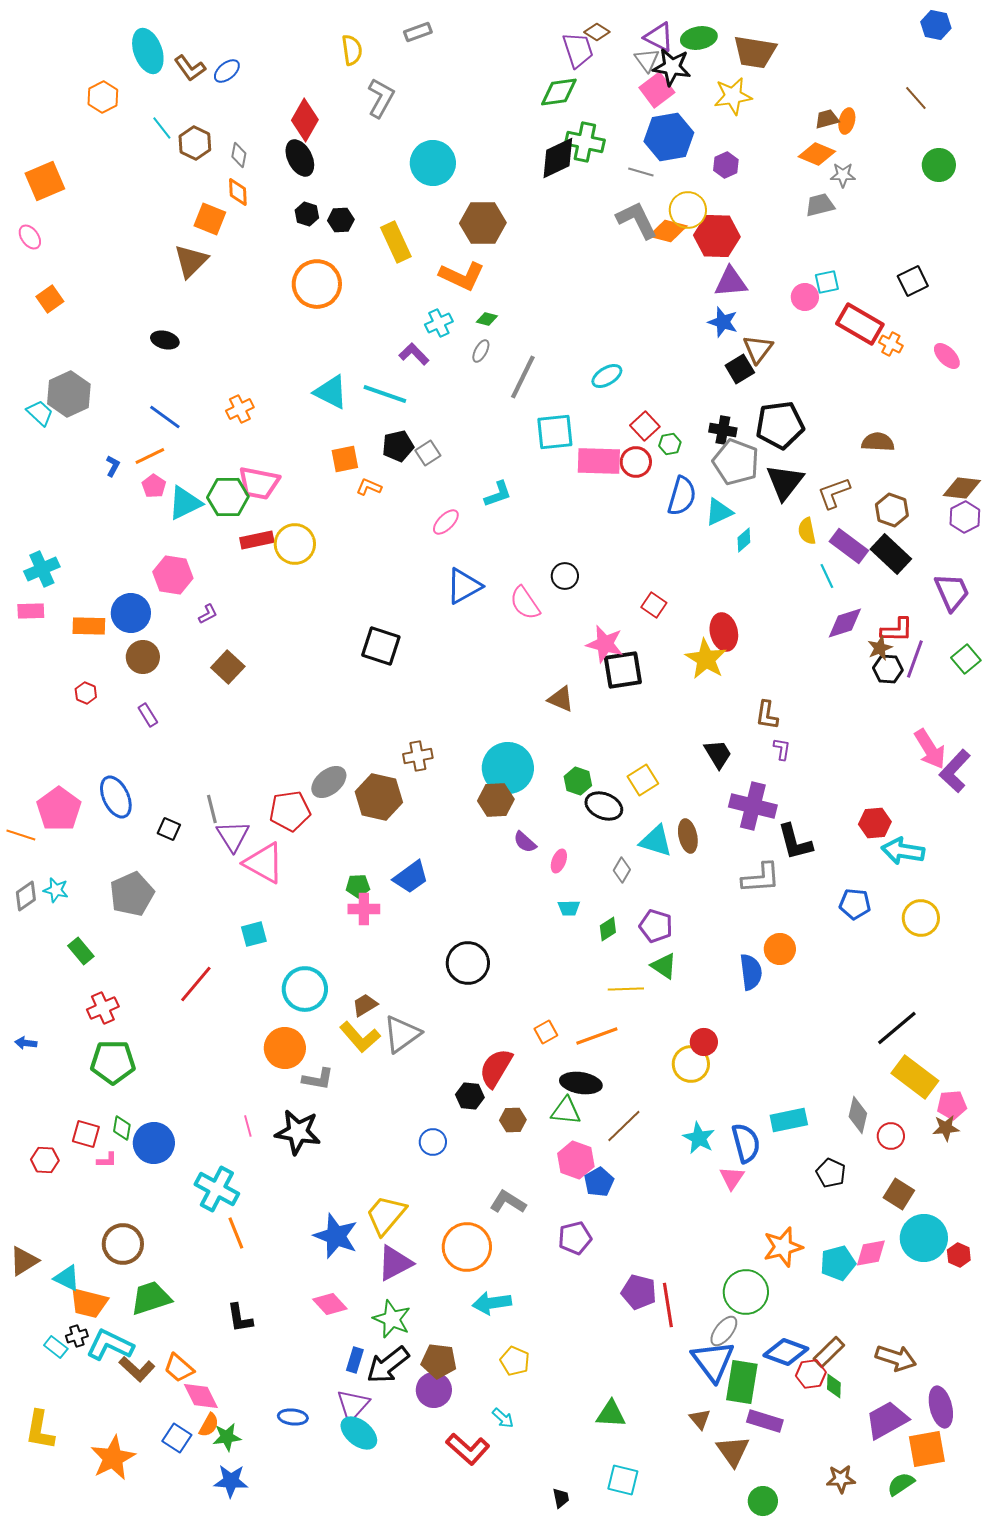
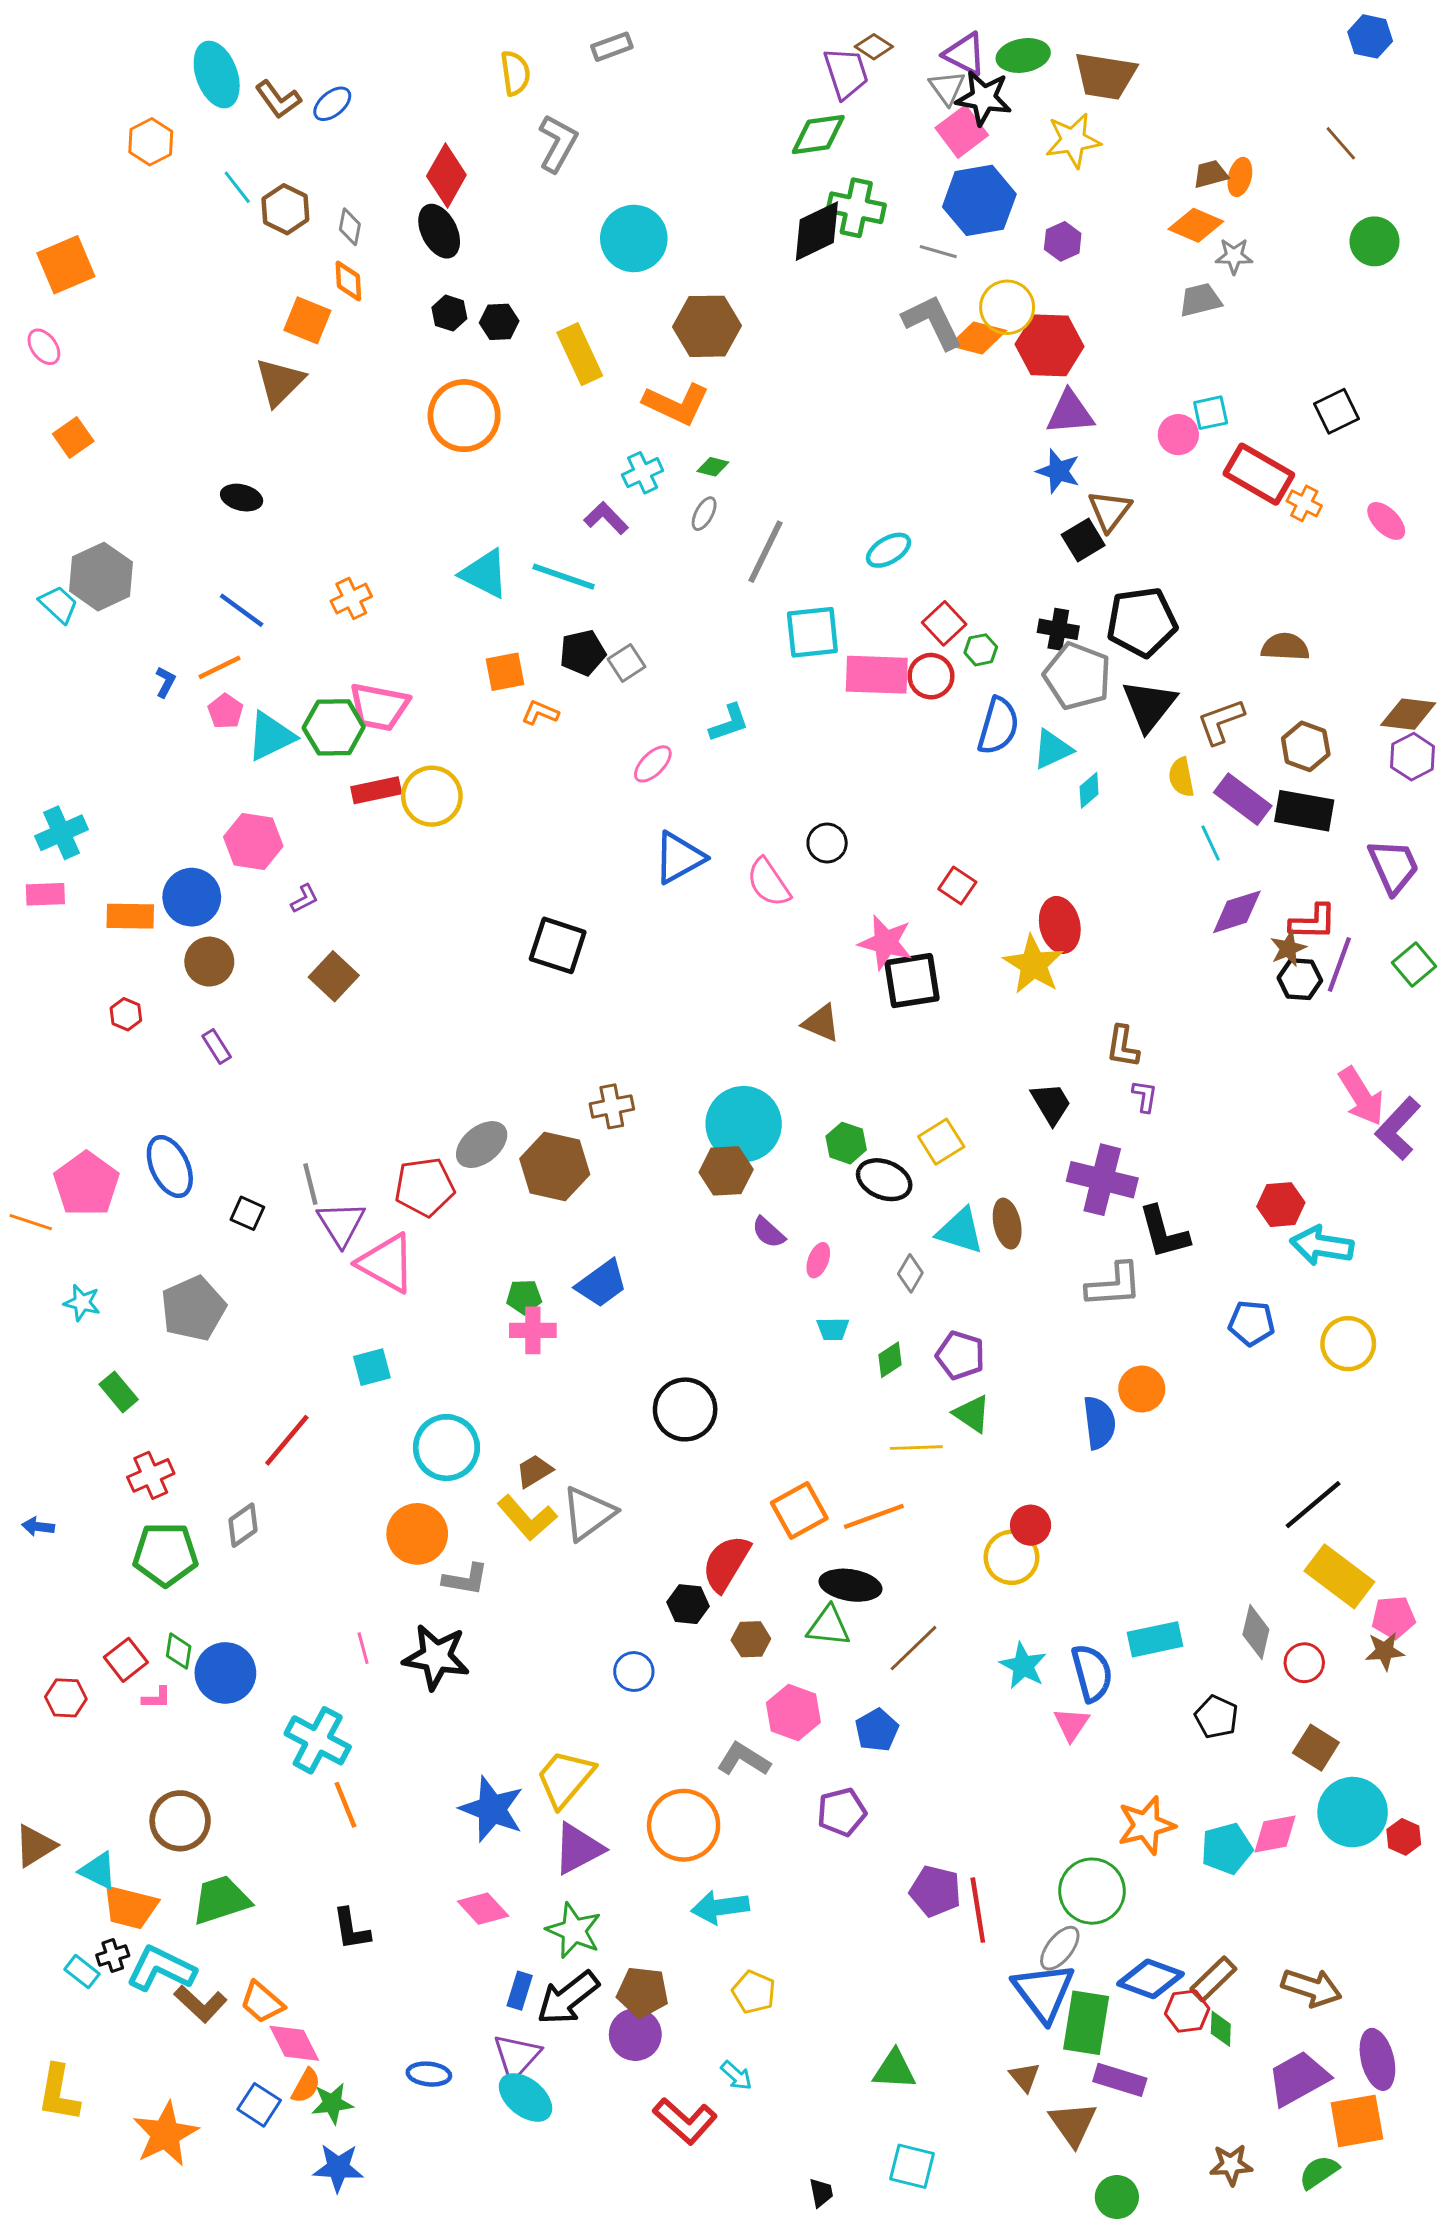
black rectangle: (891, 554) -> (1304, 811), turned -33
gray diamond: (26, 896) -> (243, 1525), moved
orange square: (546, 1032) -> (799, 1510), size x1.6
red square: (86, 1134) -> (126, 1660), turned 36
pink hexagon: (576, 1160) -> (793, 1712), moved

